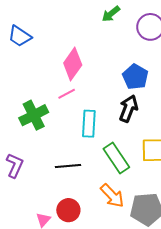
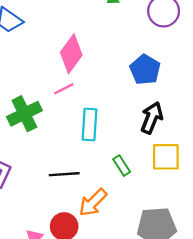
black arrow: (128, 109) -> (152, 118), moved
green rectangle: (116, 158) -> (122, 166), size x0.6
orange arrow: (112, 196) -> (93, 202), moved, turned 88

